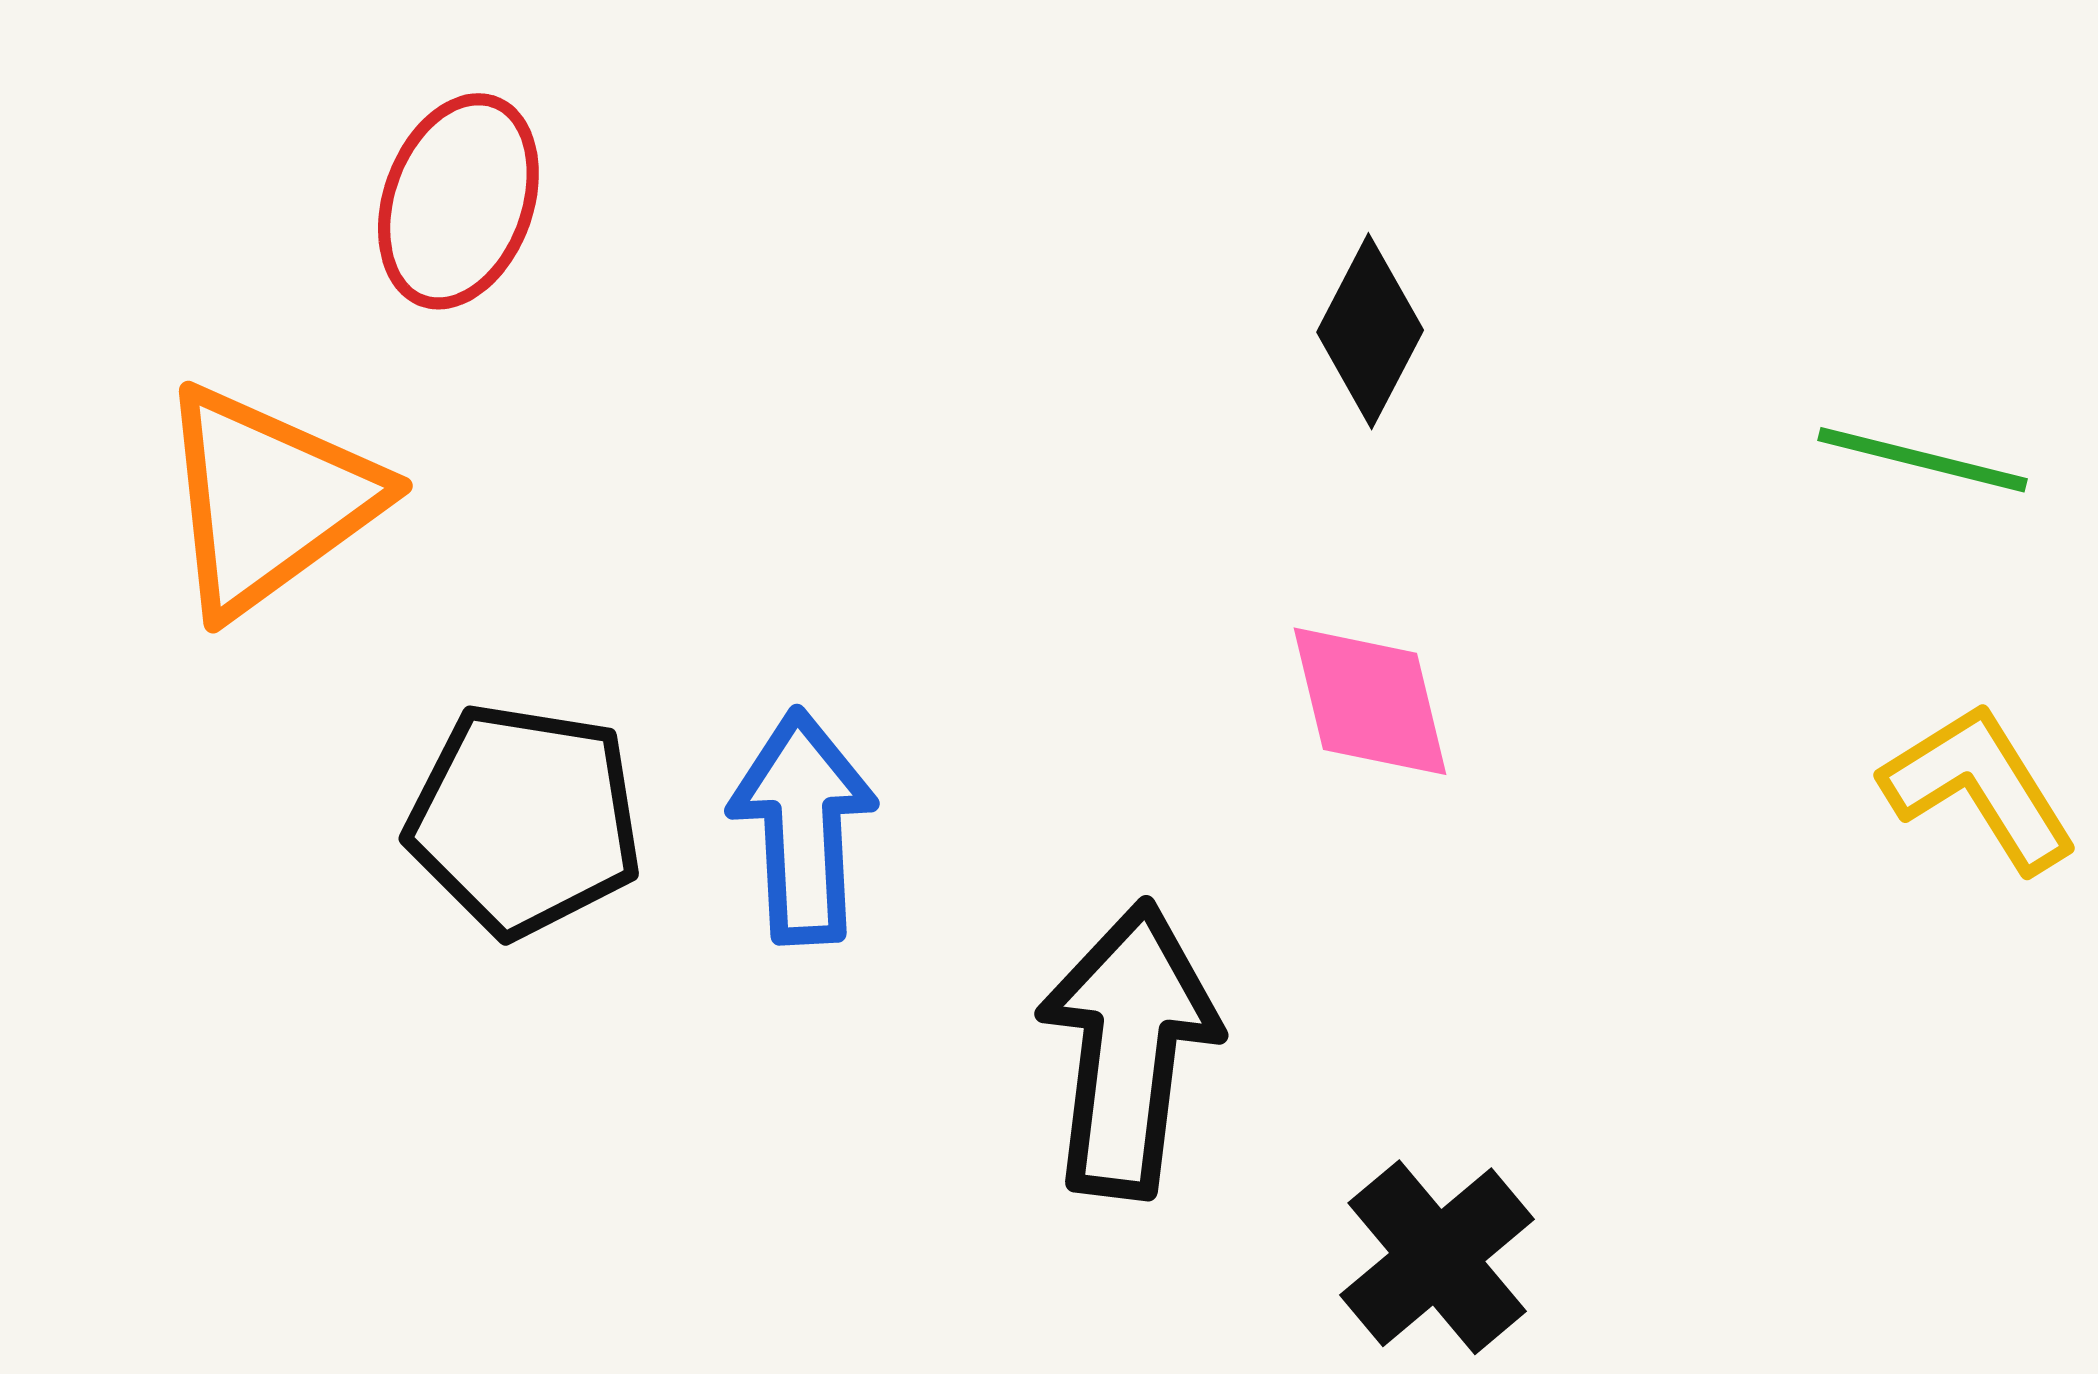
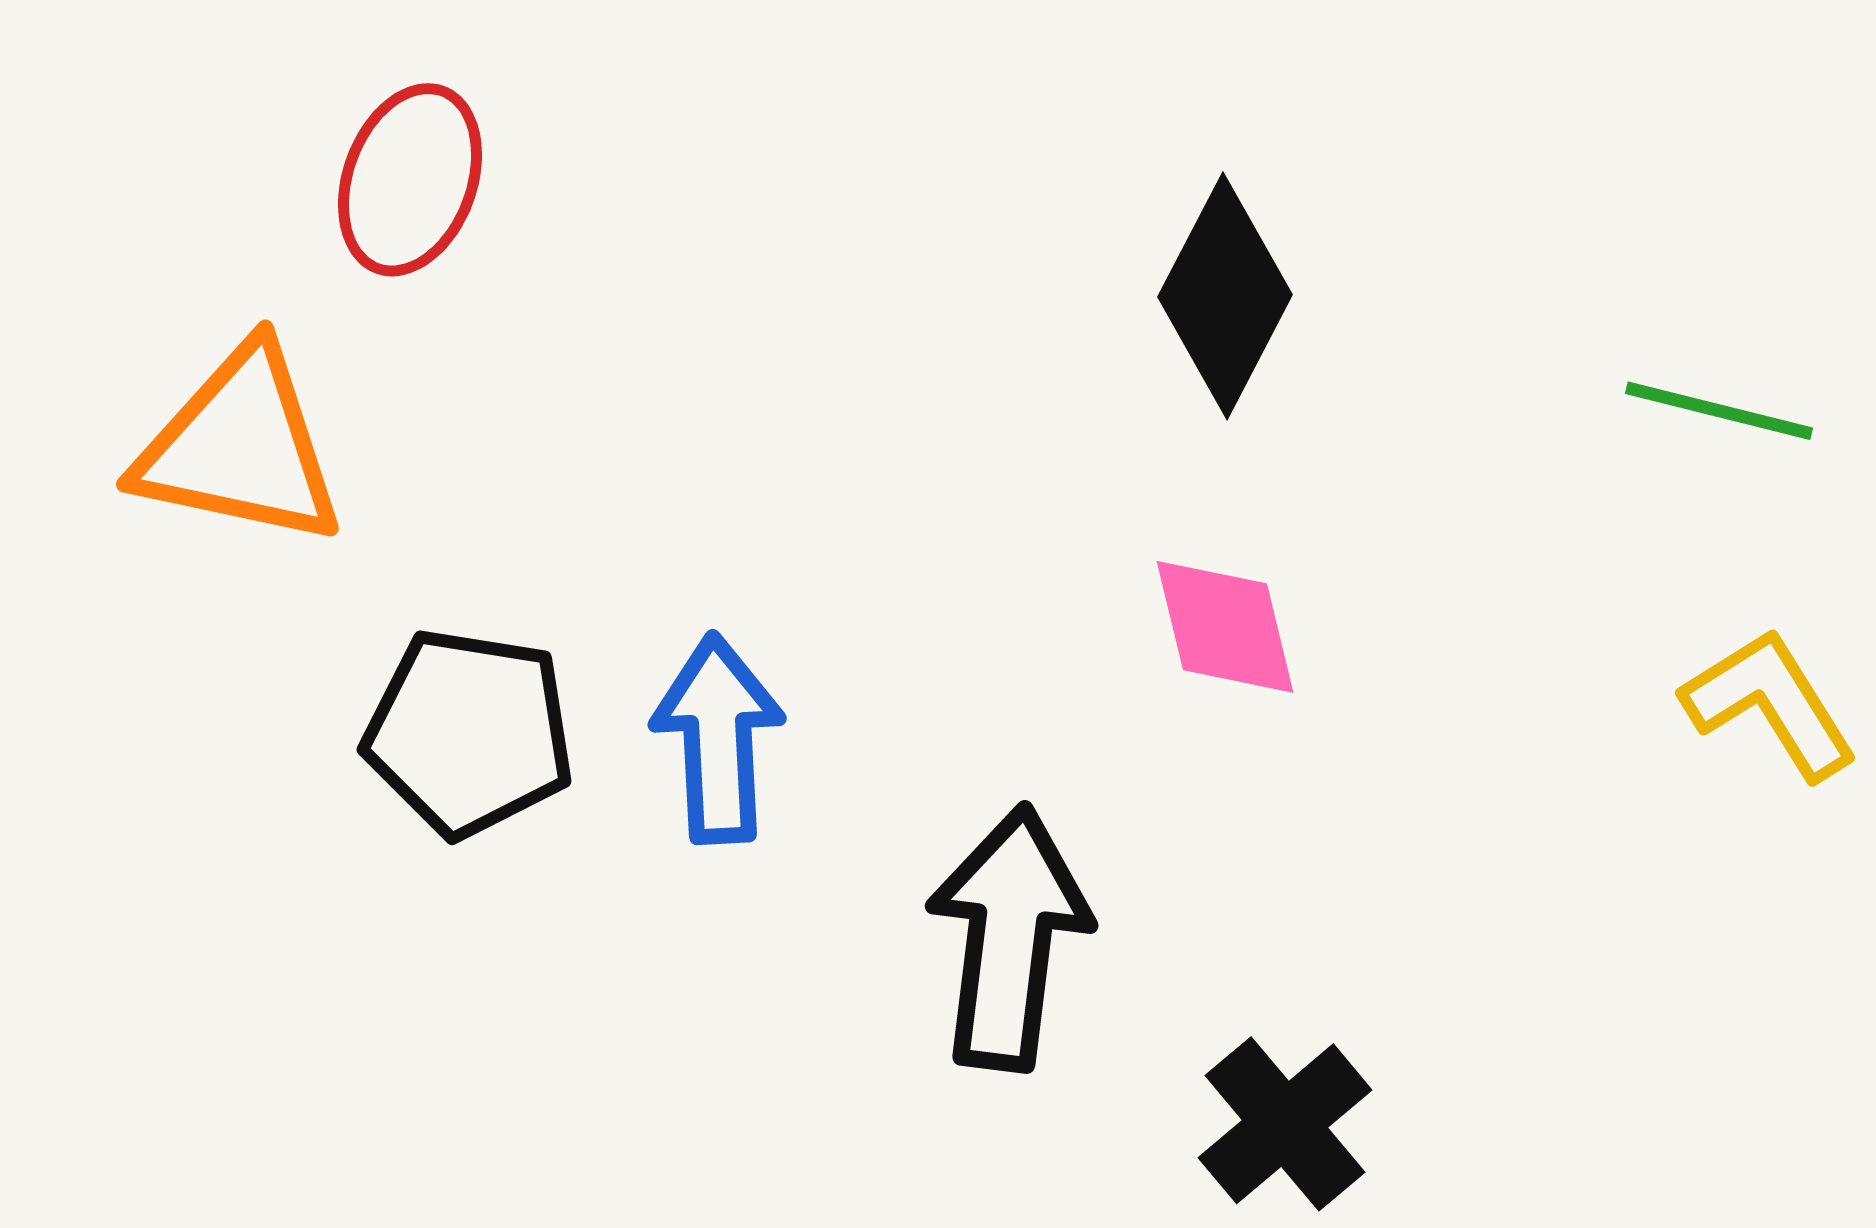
black diamond: (1370, 331) -> (1225, 296), size x1.4
orange triangle: (268, 500) -> (240, 447), turned 48

